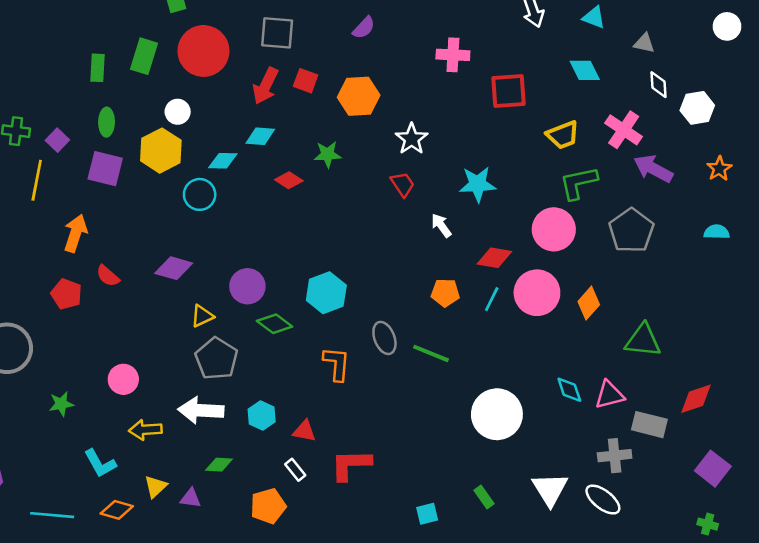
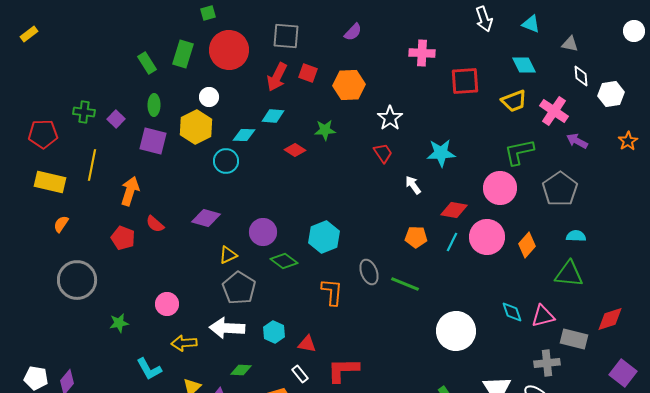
green rectangle: (97, 68) -> (147, 63), turned -35
yellow trapezoid: (563, 135) -> (514, 101), moved
purple arrow: (653, 169) -> (577, 141), size x0.7
yellow line: (37, 180) -> (92, 165), moved
cyan semicircle: (717, 232) -> (576, 236), moved

